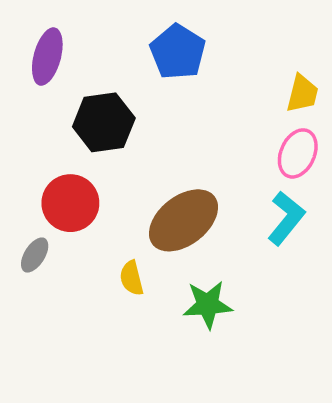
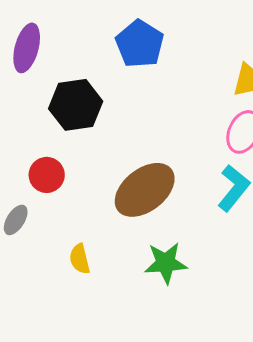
red circle: (70, 203) -> (47, 175), size x0.7
yellow semicircle: (132, 278) -> (80, 259), moved

